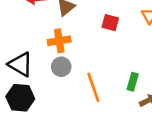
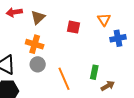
orange cross: (59, 41) -> (35, 44), turned 30

